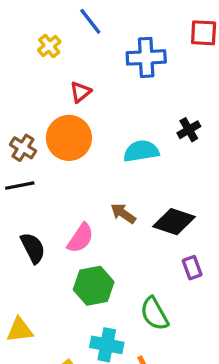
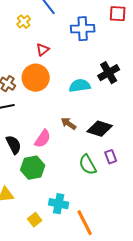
black cross: (189, 130) -> (109, 73), size x1.5
green hexagon: (94, 286) -> (33, 168), moved
green semicircle: (154, 314) -> (88, 165), moved

